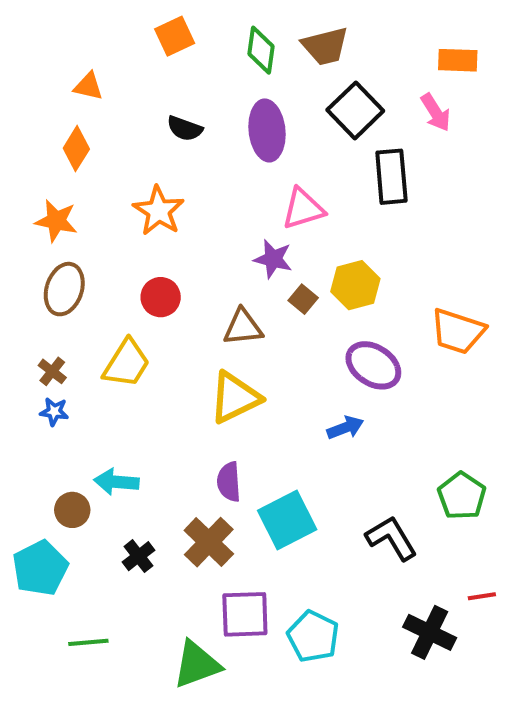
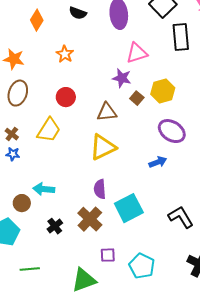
orange diamond: (76, 149) -> (37, 20), moved
orange star: (159, 211) -> (65, 54), size x0.7
purple square: (245, 614) -> (108, 255), size x0.6

